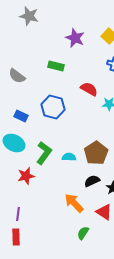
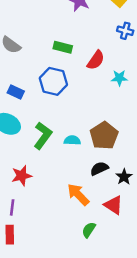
green rectangle: (56, 66) -> (63, 47), moved
red semicircle: (89, 89) -> (96, 60), turned 96
red star: (26, 176) -> (22, 176), moved

